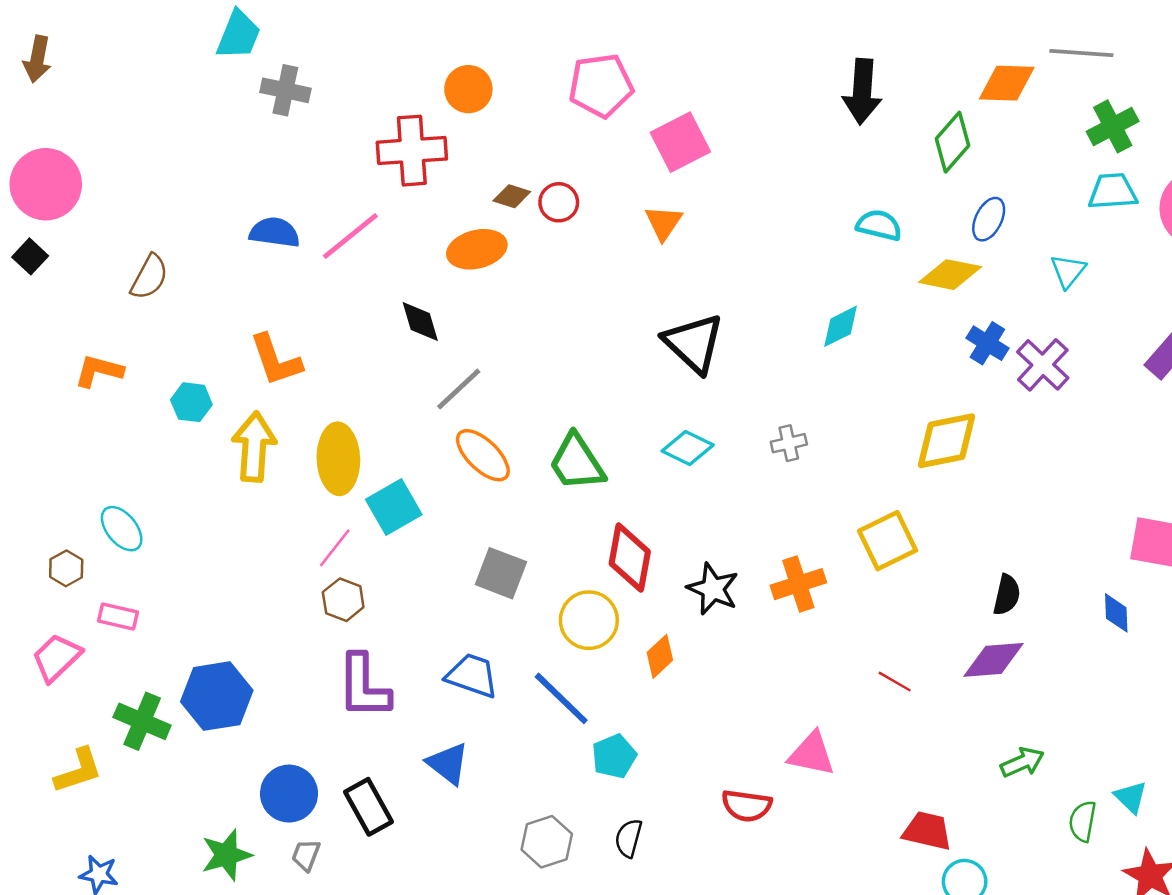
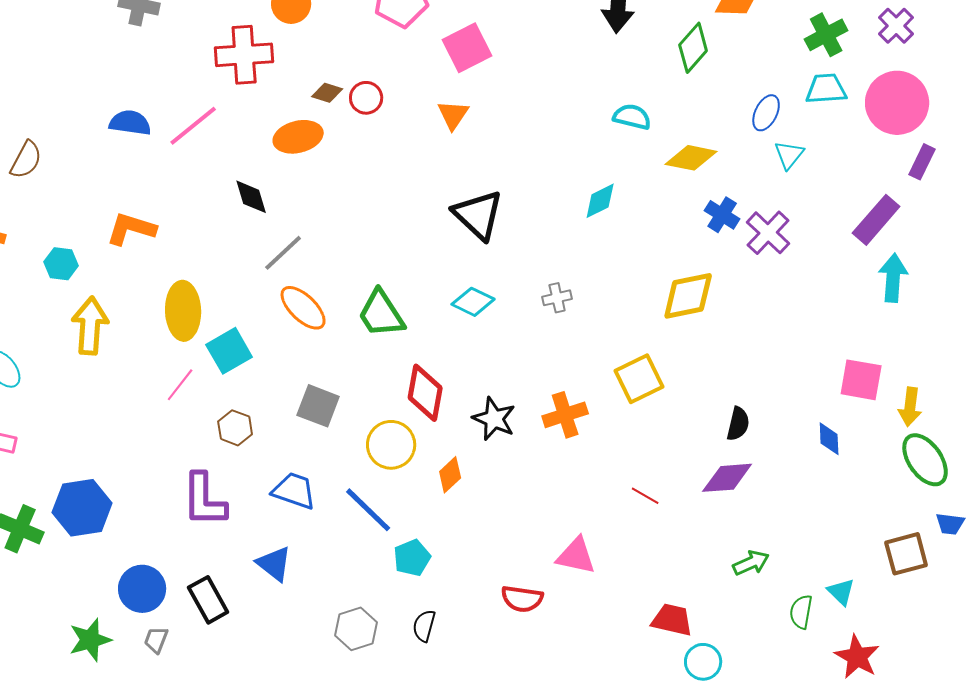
blue ellipse: (989, 219) -> (766, 113), moved
orange L-shape: (276, 360) -> (131, 229), turned 126
yellow arrow: (254, 447) -> (90, 326), moved
brown hexagon: (343, 600) -> (235, 428), moved

